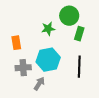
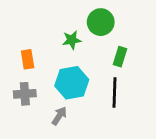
green rectangle: (79, 34) -> (120, 57), moved
gray cross: (23, 68) -> (25, 94), moved

